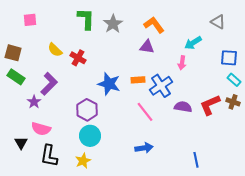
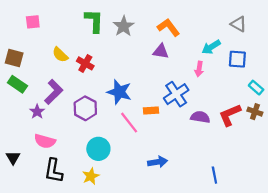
blue square: (229, 58) -> (237, 59), moved
orange rectangle: (138, 80) -> (151, 111), moved
purple hexagon: (87, 110) -> (85, 108), moved
pink line: (145, 112) -> (129, 123), moved
black triangle: (21, 143) -> (13, 158), moved

